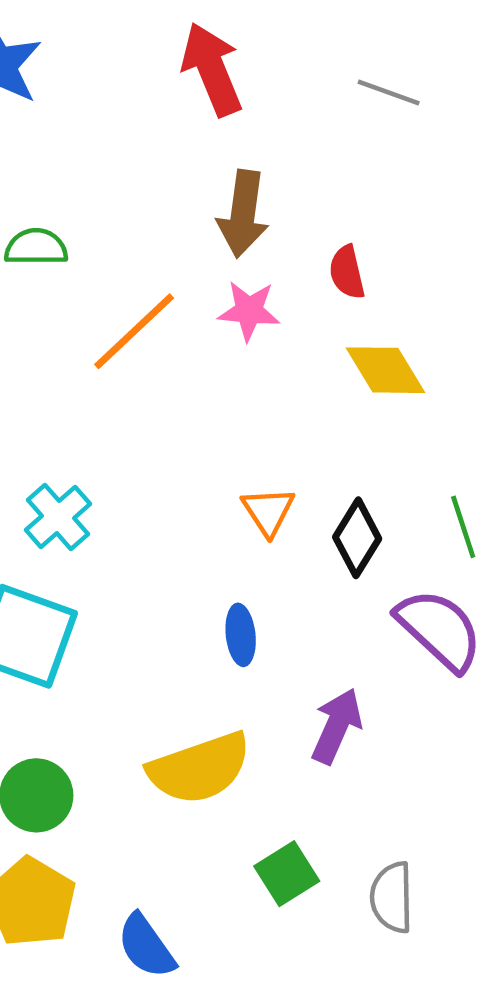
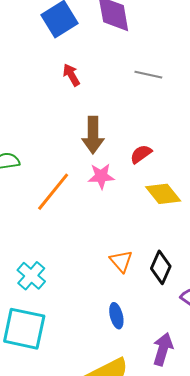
red arrow: (212, 69) -> (71, 75), size x0.6
red semicircle: (347, 272) -> (141, 154), turned 75

